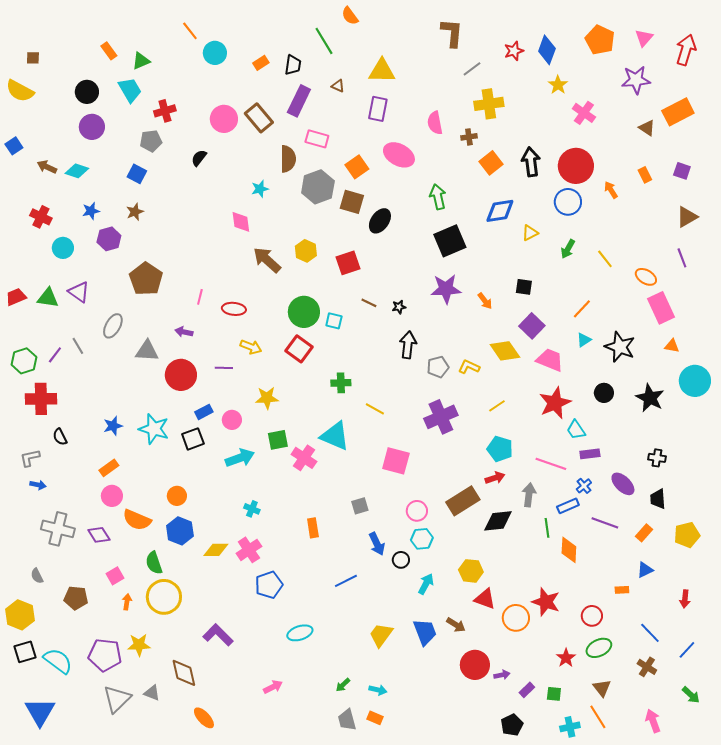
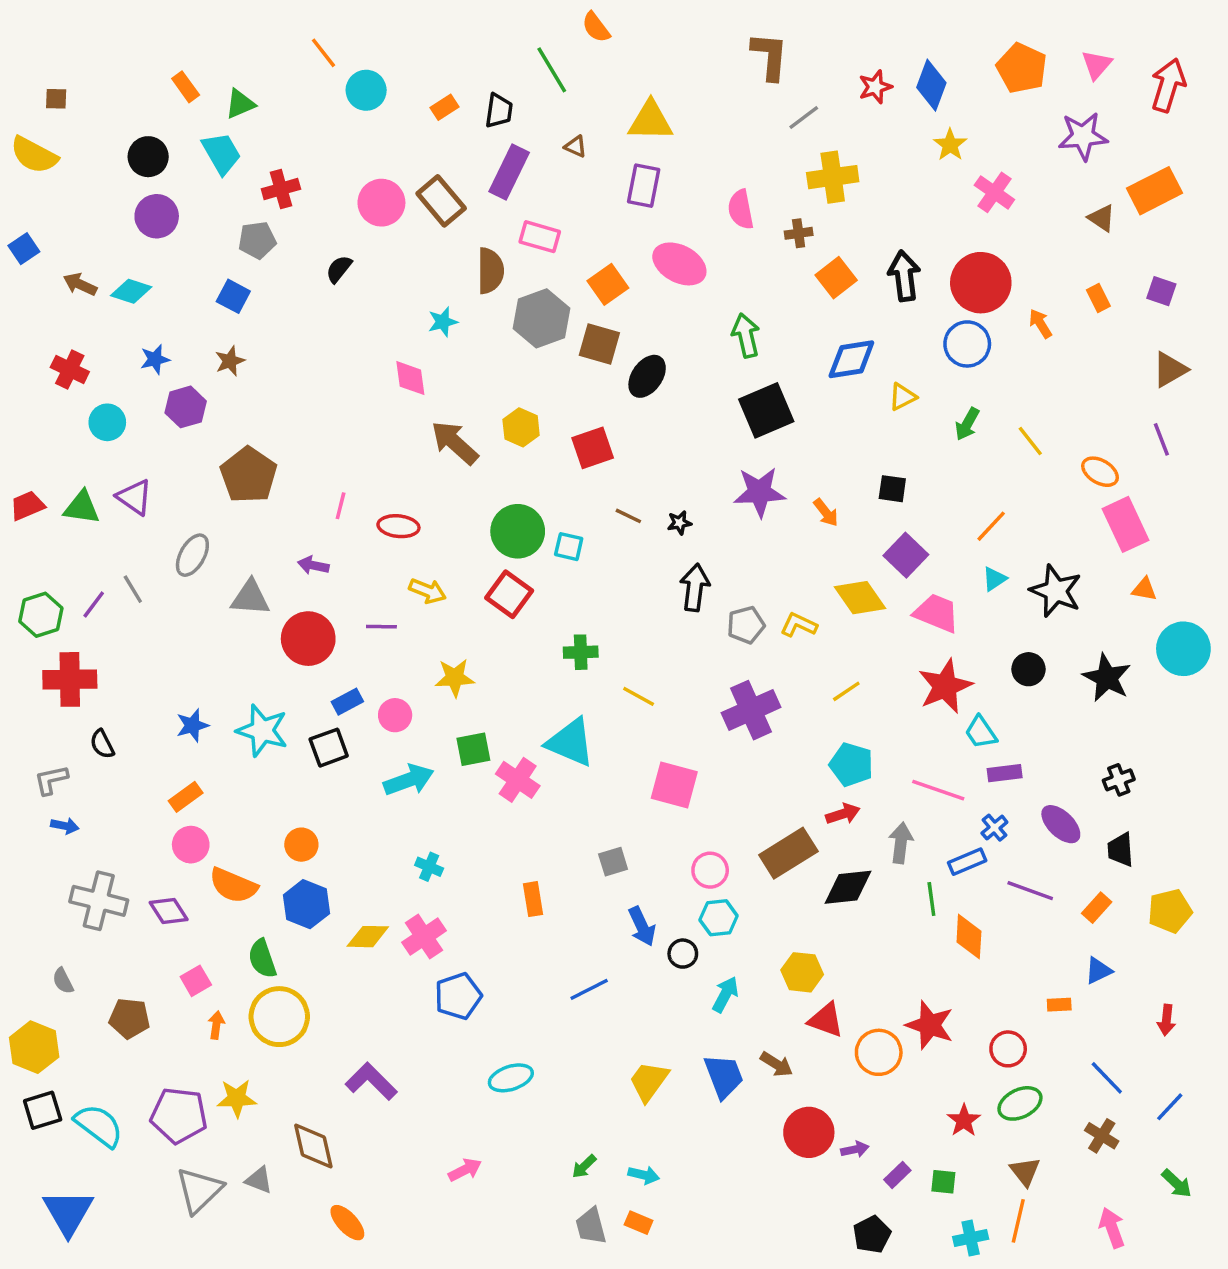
black cross: (657, 458) -> (1119, 780), turned -30
orange line: (598, 717) -> (1018, 1221), turned 45

